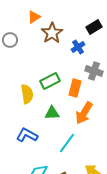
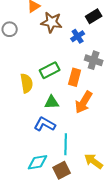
brown star: (52, 33) -> (52, 22), turned -30
blue L-shape: (27, 135) -> (45, 124), moved
cyan line: (67, 143) -> (66, 144), moved, turned -35

